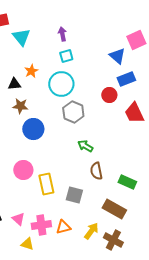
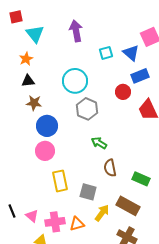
purple arrow: (62, 34) -> (76, 31), size x1.5
cyan square: (66, 56) -> (106, 53), moved
orange star: (31, 71) -> (26, 59), moved
pink circle: (23, 170) -> (45, 151), moved
yellow arrow: (91, 231) -> (102, 213), moved

